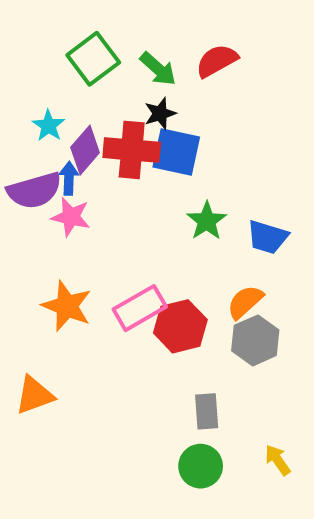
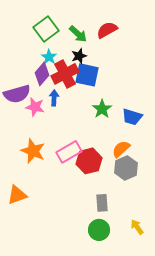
cyan star: (49, 126) -> (49, 57), moved
red cross: (132, 150) -> (65, 74), turned -32
blue arrow: (69, 178) -> (54, 98), moved

